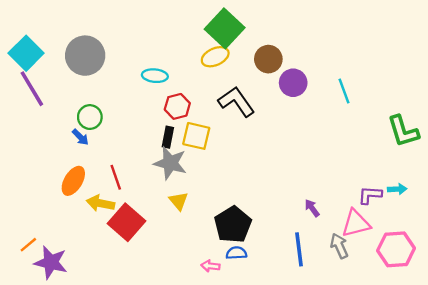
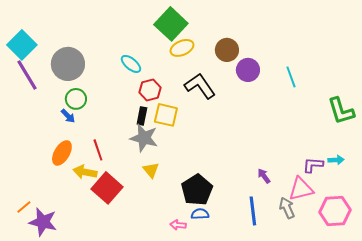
green square: (225, 28) -> (171, 24), moved
gray circle: (85, 56) -> (68, 64), moved
cyan ellipse: (155, 76) -> (131, 64), turned 35

